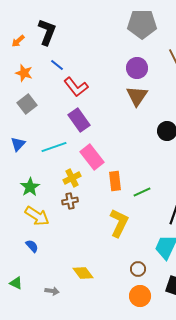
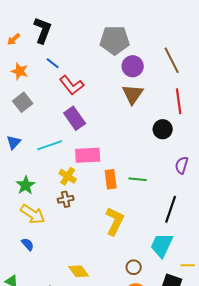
gray pentagon: (142, 24) -> (115, 40), moved
pink rectangle: (92, 157) -> (88, 155), turned -55
yellow cross: (72, 178) -> (68, 176), turned -30
green line: (142, 192) -> (138, 179), moved, turned 30

